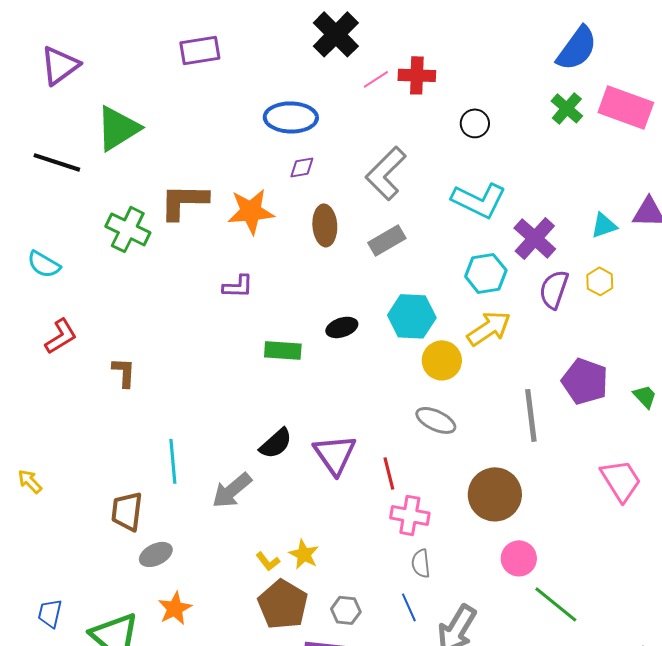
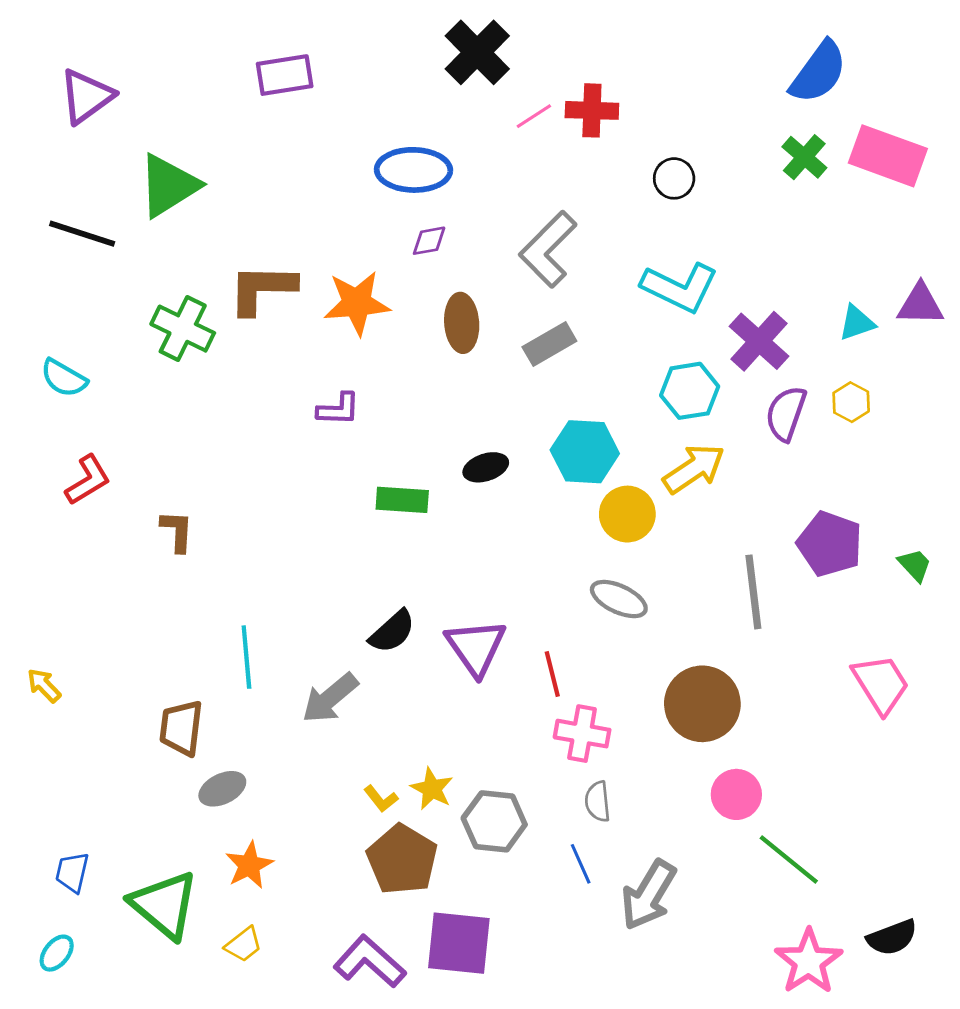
gray hexagon: (346, 610) -> (494, 821), moved, size x1.5

